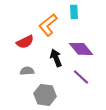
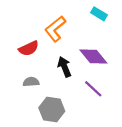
cyan rectangle: (74, 12) -> (99, 14), moved, turned -56

